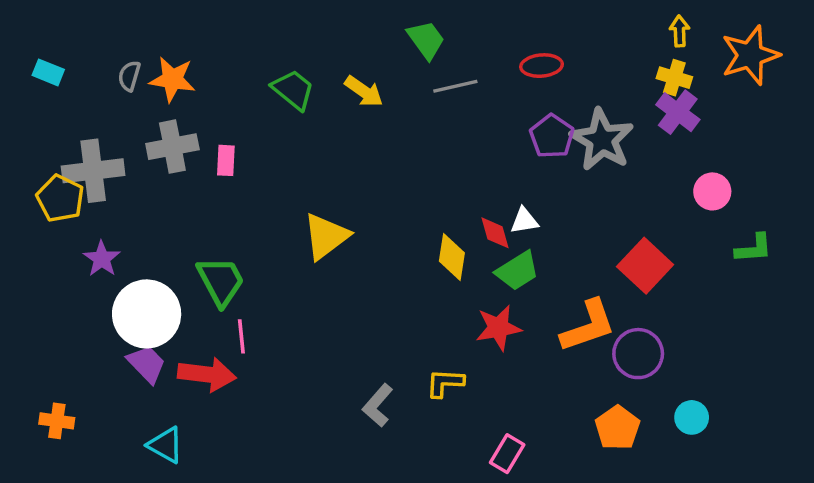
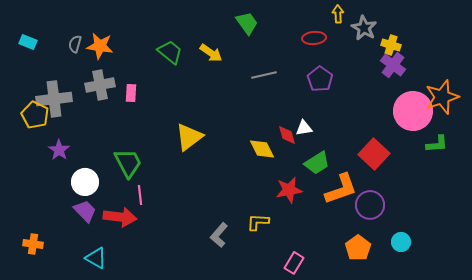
yellow arrow: (680, 31) -> (338, 14), moved
orange star: (750, 55) -> (442, 97), moved
gray line: (455, 86) -> (264, 75), moved
gray star: (602, 140) -> (364, 28), moved, size x0.7
pink circle: (712, 191) -> (413, 111), size x1.8
yellow diamond: (452, 257) -> (262, 149), turned -36
green trapezoid: (517, 271) -> (317, 163), moved
white circle: (147, 314) -> (85, 182), size x0.7

